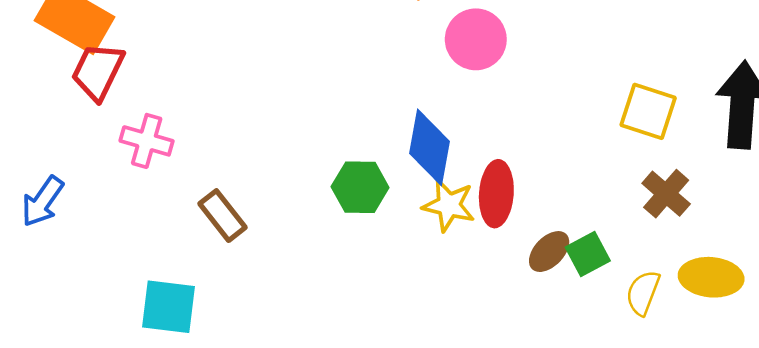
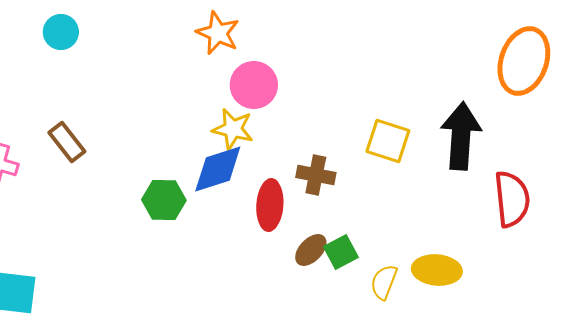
blue diamond: (429, 147) -> (218, 169), turned 62
brown cross: (666, 194) -> (316, 175), moved, turned -30
yellow star: (449, 205) -> (233, 129), moved
brown rectangle: (222, 216) -> (67, 142), moved

